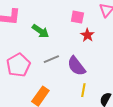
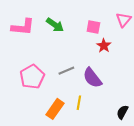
green arrow: (40, 31) -> (55, 25), moved
yellow line: (83, 90) -> (79, 103), moved

